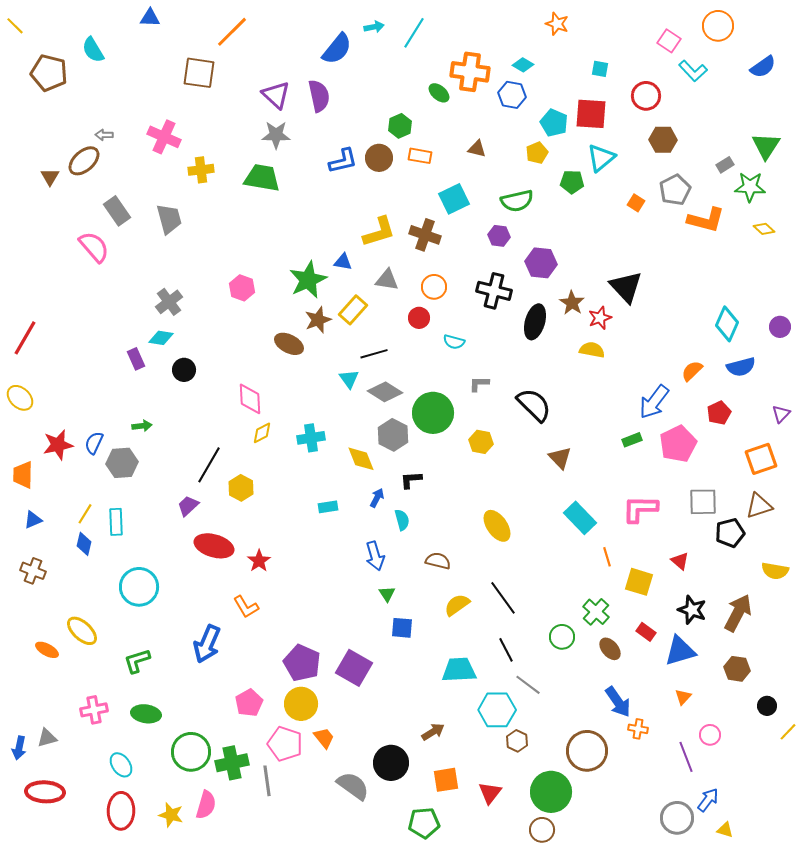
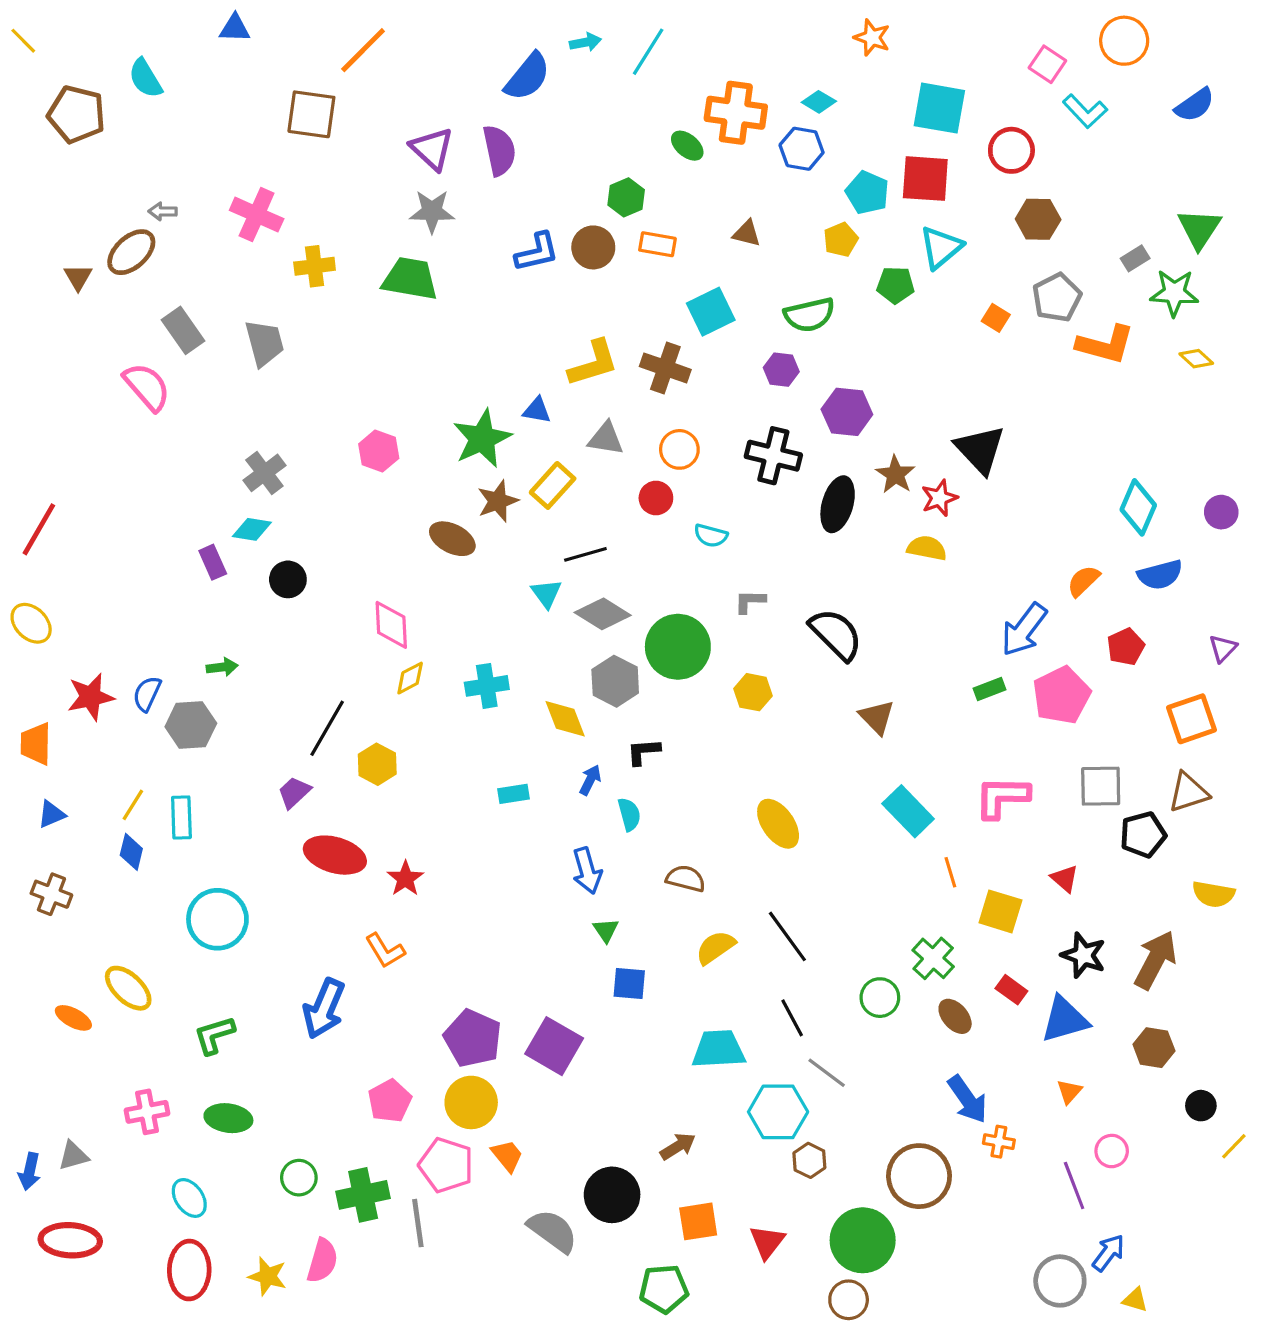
cyan square: (600, 69) -> (939, 108), size x2.0
green circle: (191, 752) -> (299, 1178), size x0.6

